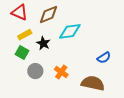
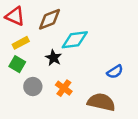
black star: (43, 43) -> (53, 58), moved

